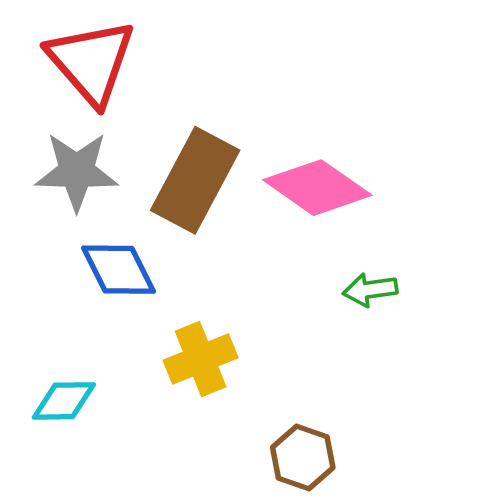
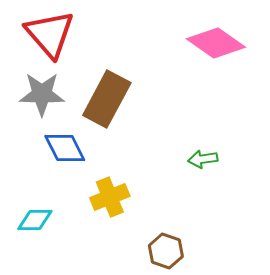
pink diamond: (317, 188) -> (216, 43), moved

